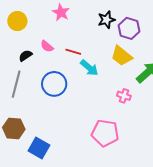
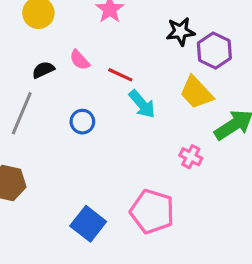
blue circle: (54, 84) -> (82, 122), size x0.6
blue square: (39, 148) -> (88, 224), moved

